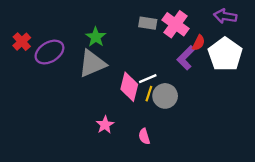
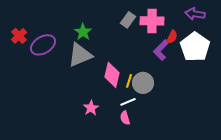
gray rectangle: (148, 23) -> (128, 20), turned -63
pink cross: (175, 24) -> (152, 21), turned -35
white line: (148, 79) -> (128, 102), moved

